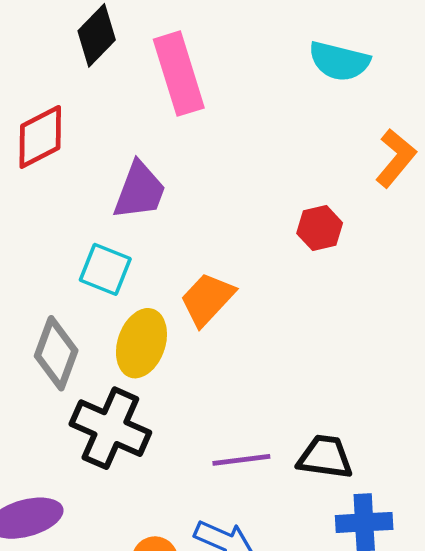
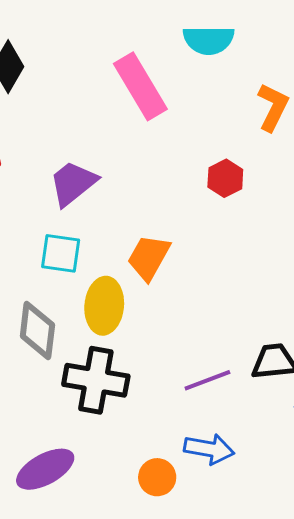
pink rectangle: (179, 74) -> (140, 86), moved
purple trapezoid: (140, 191) -> (73, 183), turned -136

